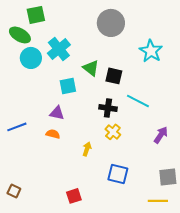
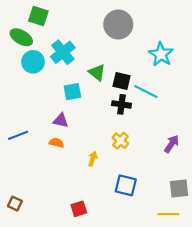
green square: (36, 15) -> (38, 16), turned 30
cyan line: (138, 101) -> (146, 92), moved
black cross: (108, 108) -> (121, 104), moved

